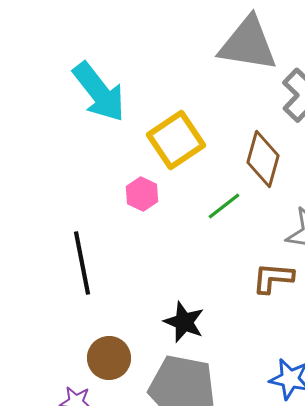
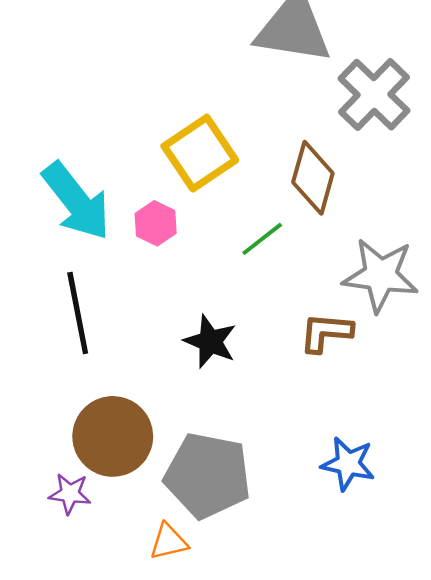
cyan arrow: (99, 92) -> (76, 201), moved
black star: (184, 322) -> (210, 342), moved
brown circle: (109, 358) -> (113, 436), size x1.4

